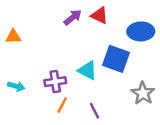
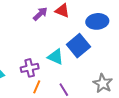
blue square: (116, 59) -> (78, 46), turned 35
gray star: (143, 93) -> (103, 83), moved

